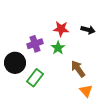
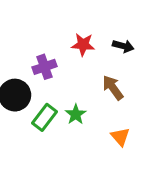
green star: (58, 48) -> (76, 114), moved
brown arrow: (78, 69) -> (113, 88), moved

